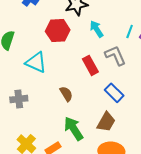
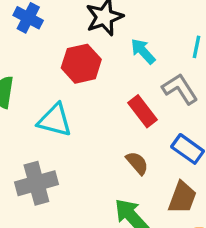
brown semicircle: (66, 94) -> (137, 163), moved
gray cross: (19, 99) -> (36, 183), size x1.4

